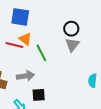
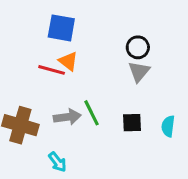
green line: (41, 53) -> (91, 113), moved
black square: (39, 95) -> (132, 123), moved

